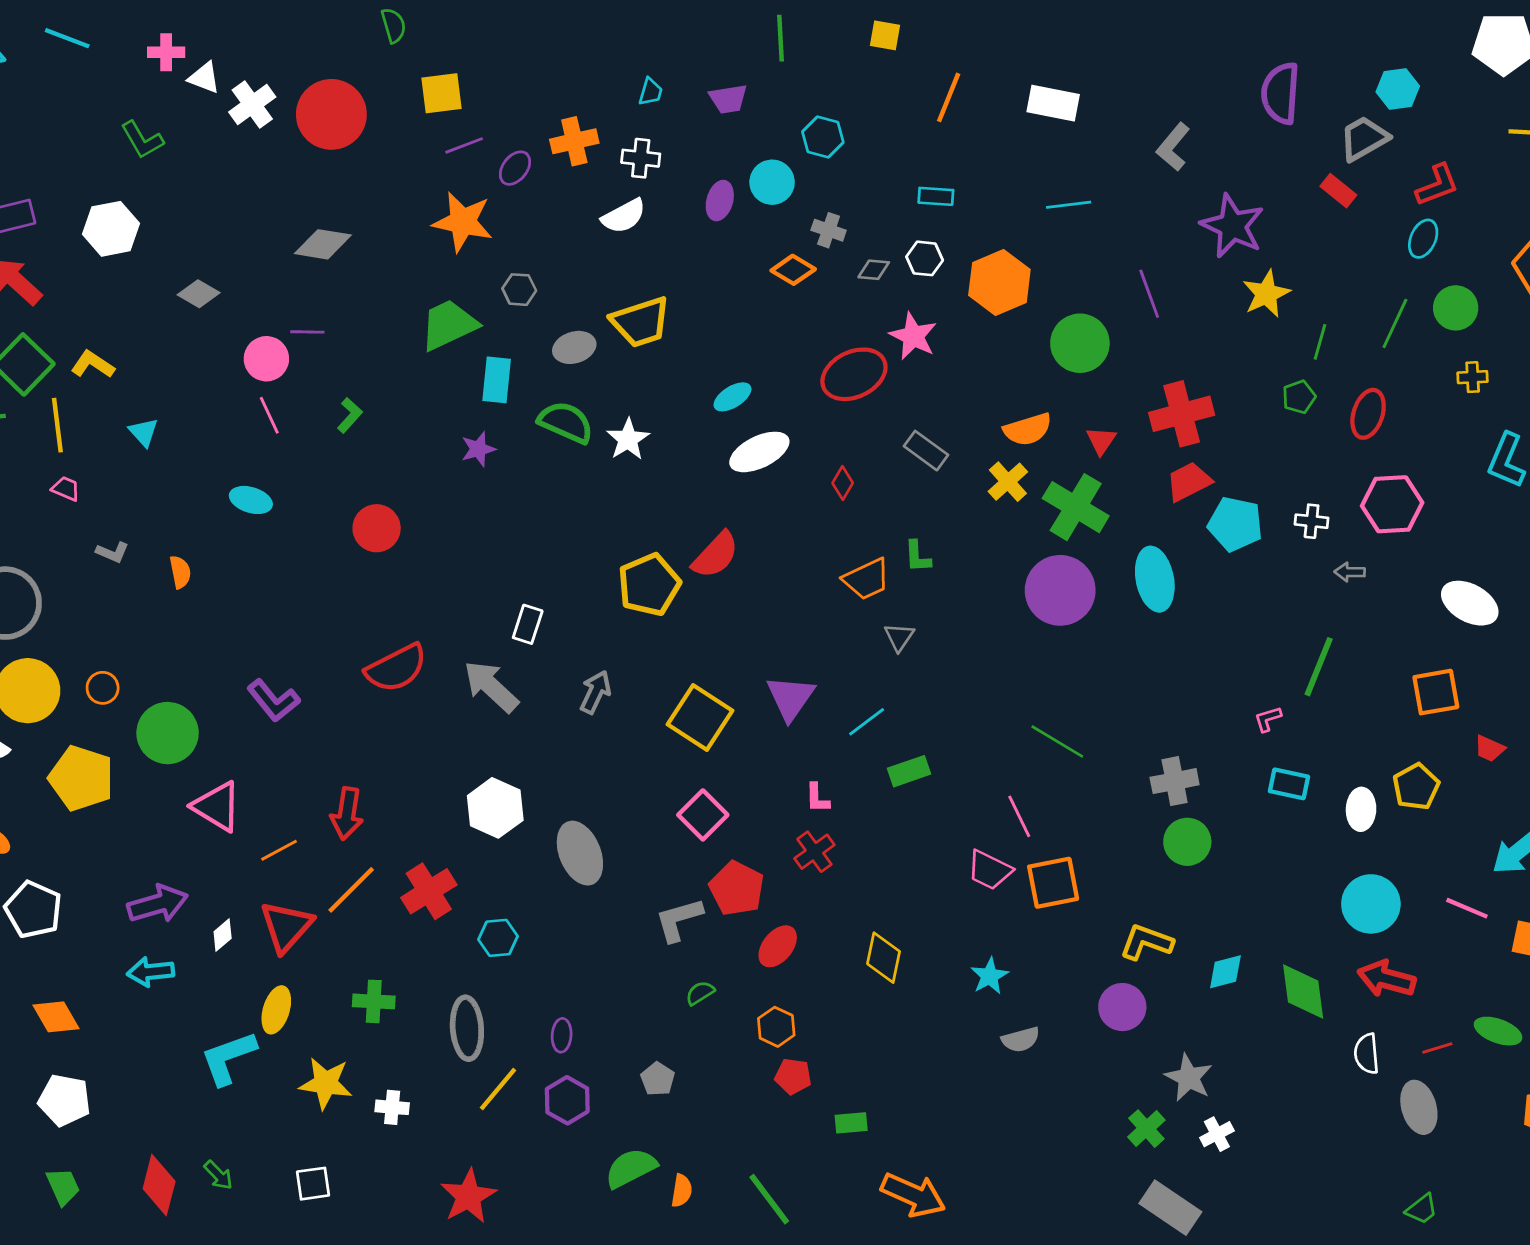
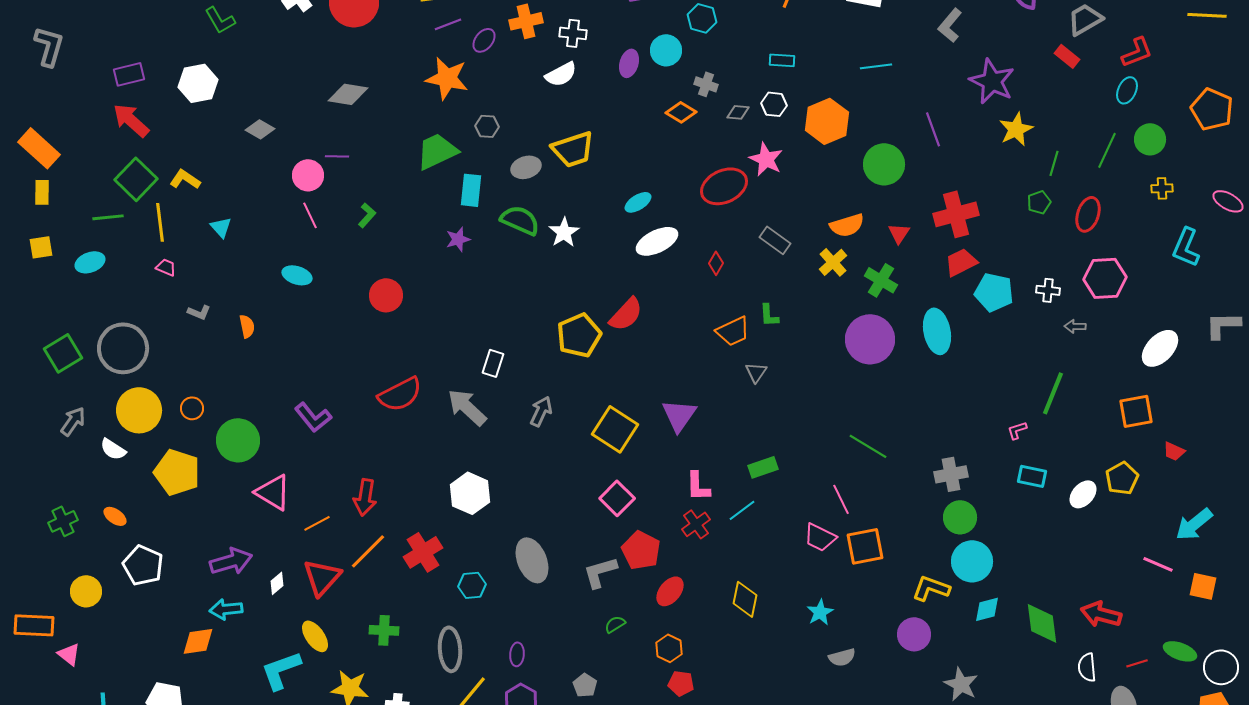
green cross: (1076, 507) -> (881, 280), size x0.7
white ellipse: (1470, 603) -> (1160, 348), turned -75
cyan line: (867, 722) -> (742, 510), moved
pink L-shape: (817, 798) -> (698, 486), size x1.4
white ellipse: (1361, 809) -> (1083, 494), turned 40
gray ellipse: (580, 853) -> (532, 560), moved
cyan circle: (1371, 904) -> (972, 561), moved
yellow ellipse: (276, 1010) -> (315, 636), turned -52
orange diamond: (56, 1017) -> (198, 641), moved, turned -68

